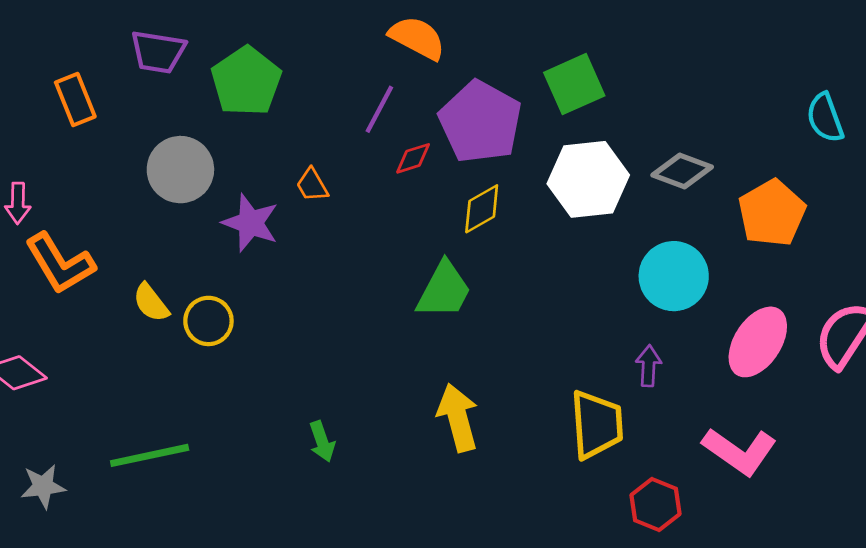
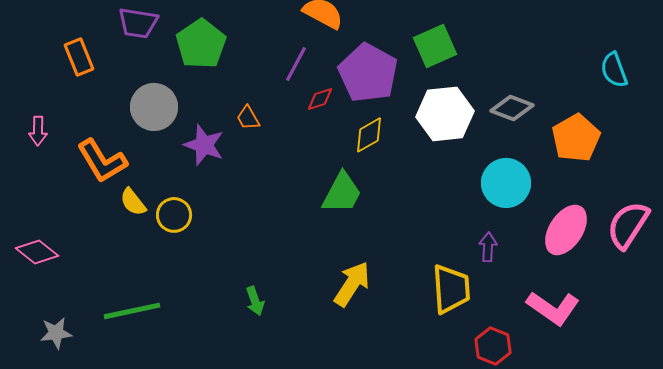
orange L-shape: (60, 263) -> (102, 161), moved
yellow arrow: (458, 418) -> (352, 284), turned 48

